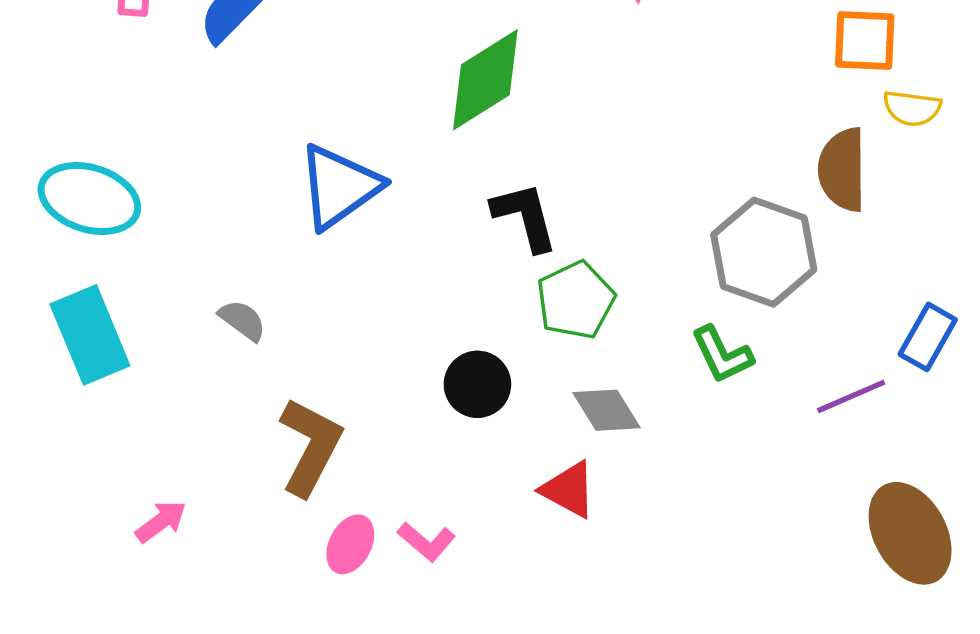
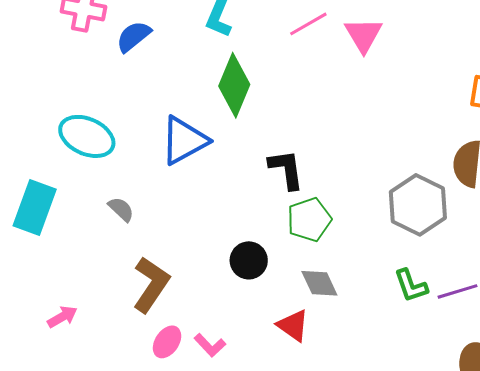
green diamond: (485, 80) -> (234, 85), moved, turned -42
cyan ellipse: (89, 199) -> (87, 136), moved
cyan rectangle: (90, 335) -> (35, 208), turned 36
green L-shape: (722, 355) -> (411, 286), moved

